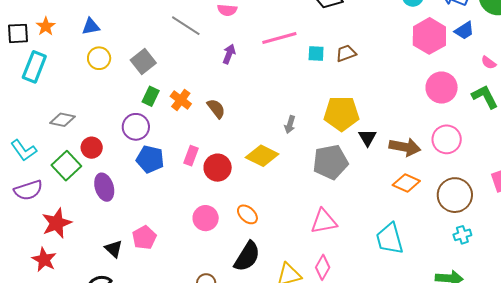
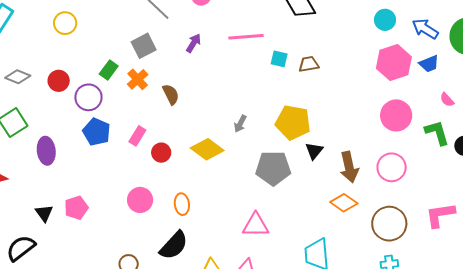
gray square: (143, 61) -> (144, 46), moved
brown arrow: (405, 147) -> (349, 167), turned 56
red circle: (92, 148) -> (59, 81), moved
red circle: (218, 168) -> (161, 153), size x0.7
orange ellipse: (247, 214) -> (182, 204), turned 30

